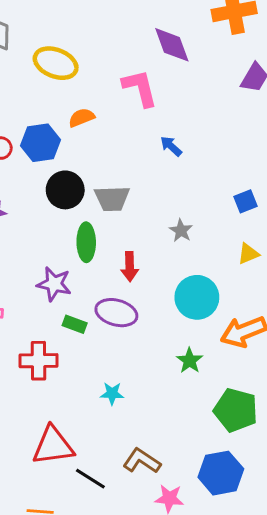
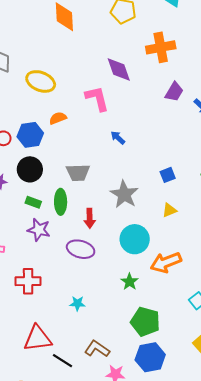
black circle: (65, 190) -> (30, 169), moved
gray star: (181, 231) -> (124, 194), size x1.8
green rectangle: (75, 324) -> (33, 202), moved
green pentagon: (236, 410) -> (145, 322), moved

